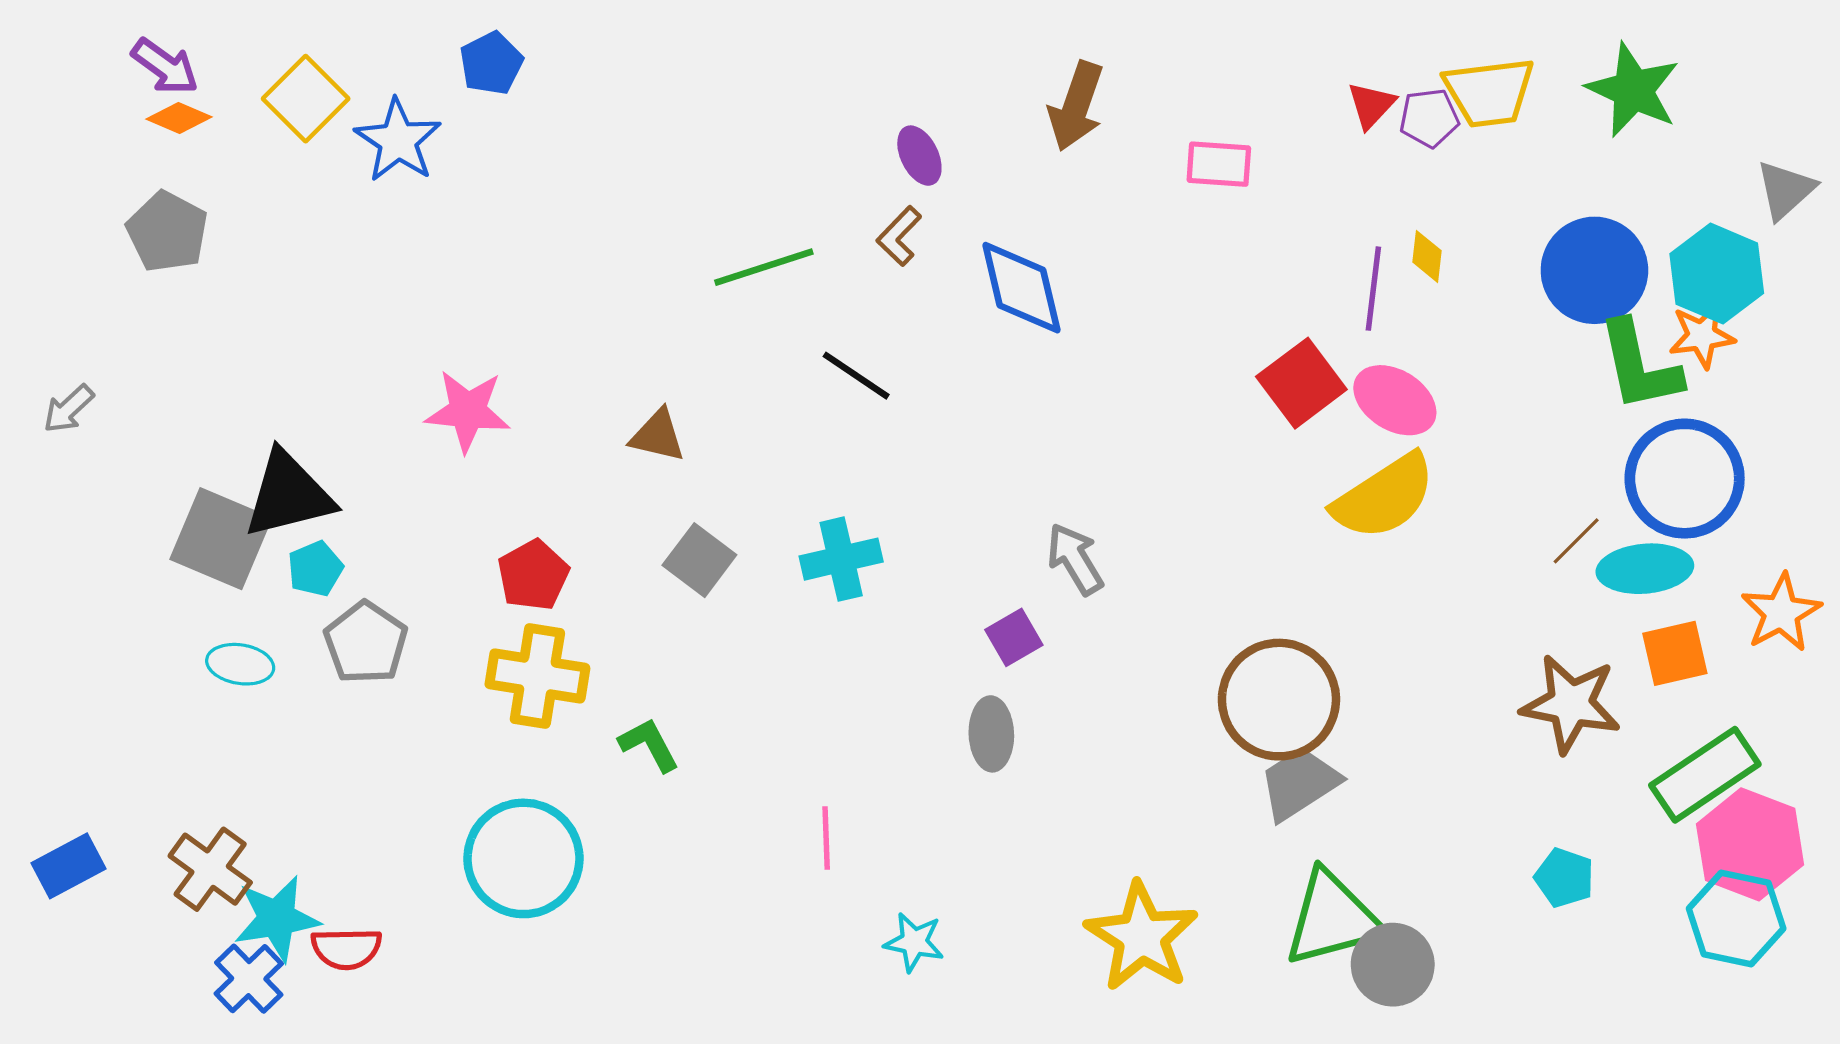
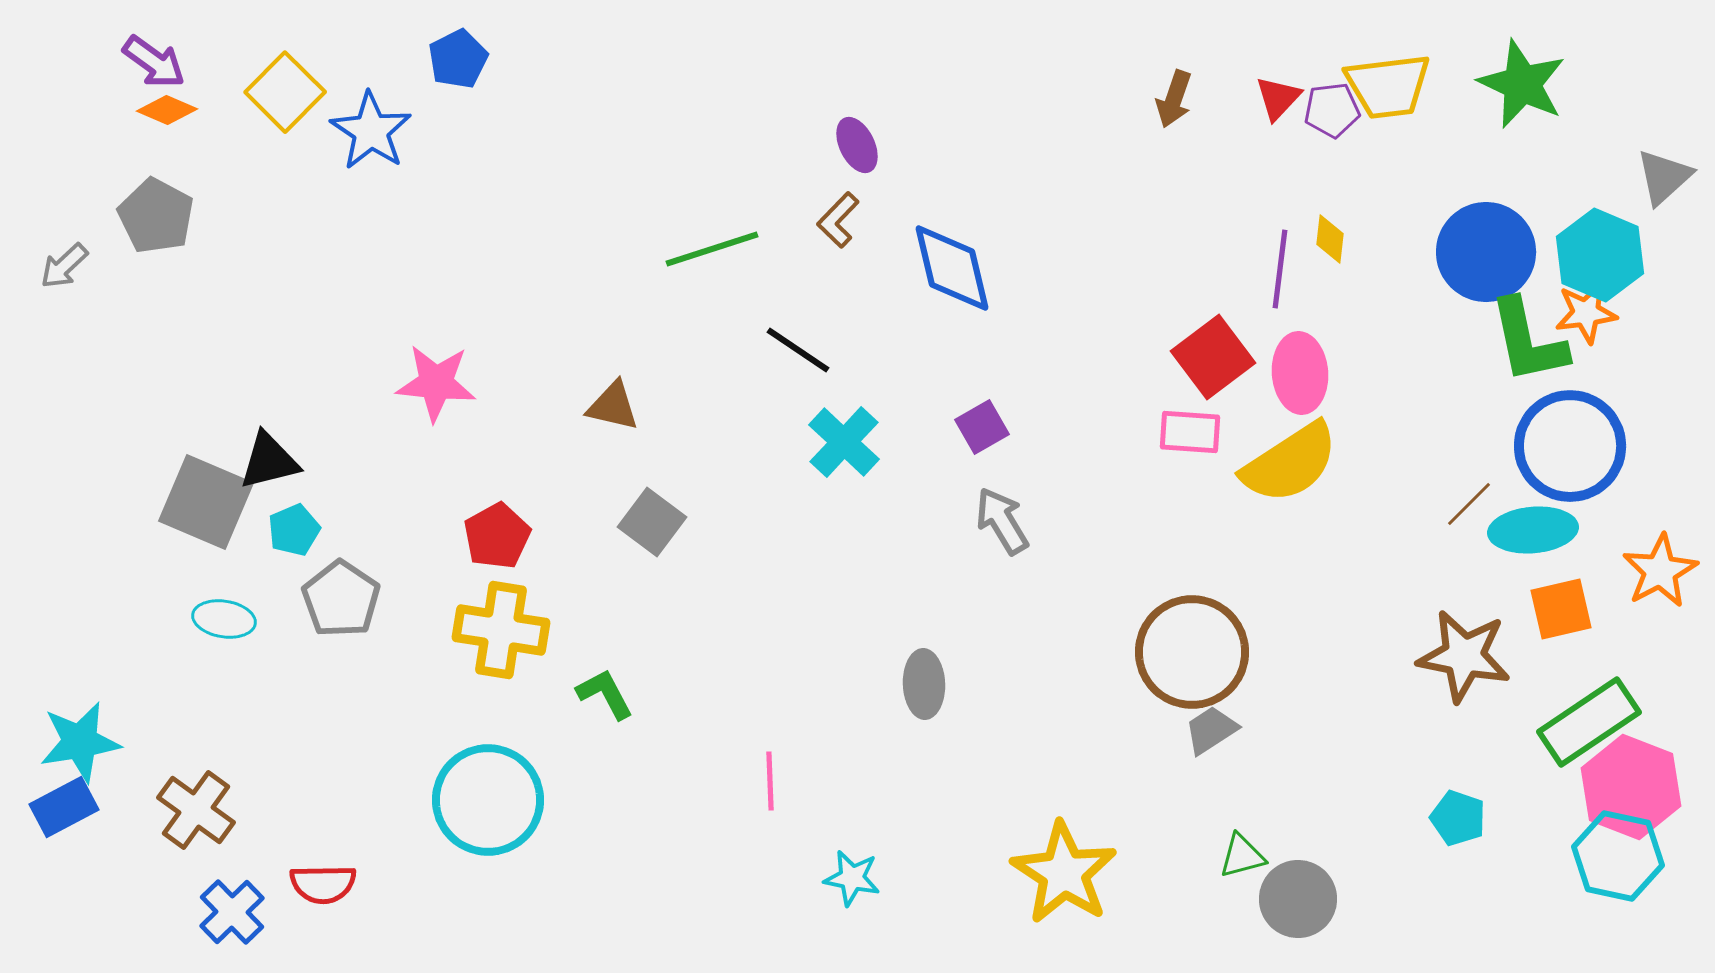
brown arrow: (1076, 106) -> (1174, 99), moved, size x0.7
pink rectangle: (1219, 164) -> (1190, 432), moved
pink ellipse: (1395, 400) -> (1300, 373), turned 54
gray arrow: (68, 409) -> (64, 266), moved
black triangle: (288, 495) -> (269, 461), size x0.7
cyan cross: (841, 559) -> (844, 442), moved, turned -34
purple square: (1014, 637) -> (982, 427), moved
gray trapezoid: (1299, 783) -> (1211, 730), size x0.7
cyan star: (277, 919) -> (80, 742), moved
green triangle: (1333, 919) -> (1242, 856), size x0.5

